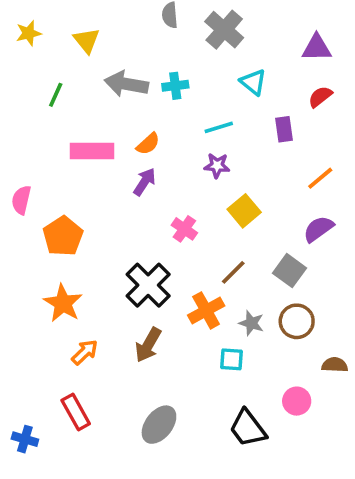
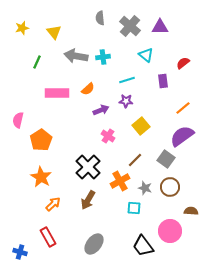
purple triangle: (317, 48) -> (160, 27), moved
purple arrow: (144, 182) -> (101, 110), moved, turned 35
purple semicircle: (318, 229) -> (182, 136), size x1.4
pink circle: (297, 401) -> (170, 231), size x1.5

